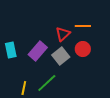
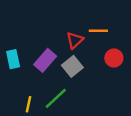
red circle: (83, 49) -> (114, 58), moved

